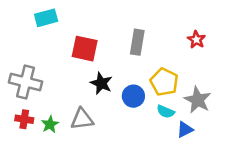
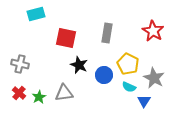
red star: (196, 40) -> (153, 31), size x1.5
gray cross: (26, 82) -> (20, 64), size x0.7
red cross: (24, 119) -> (19, 93), turned 32
blue triangle: (185, 129) -> (144, 101), turned -32

